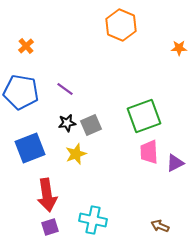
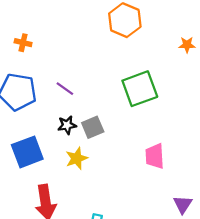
orange cross: (26, 46) -> (23, 43), turned -35
green square: (144, 116) -> (140, 89), moved
purple triangle: (175, 163) -> (183, 204), moved, turned -30

